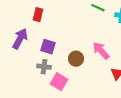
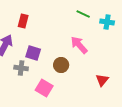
pink arrow: (101, 51) -> (79, 45), moved
gray cross: (44, 67) -> (21, 68), moved

